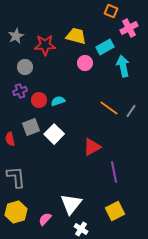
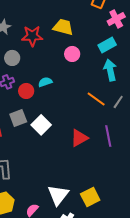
cyan rectangle: (105, 47) -> (107, 45), moved
cyan arrow: (123, 66) -> (110, 70), moved
cyan semicircle: (58, 101) -> (45, 82), moved
purple line: (114, 172) -> (108, 136), moved
yellow square: (115, 211) -> (90, 197), moved

